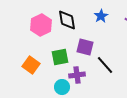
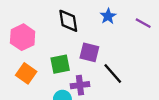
pink hexagon: (41, 25) -> (23, 37), moved

